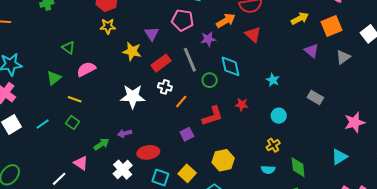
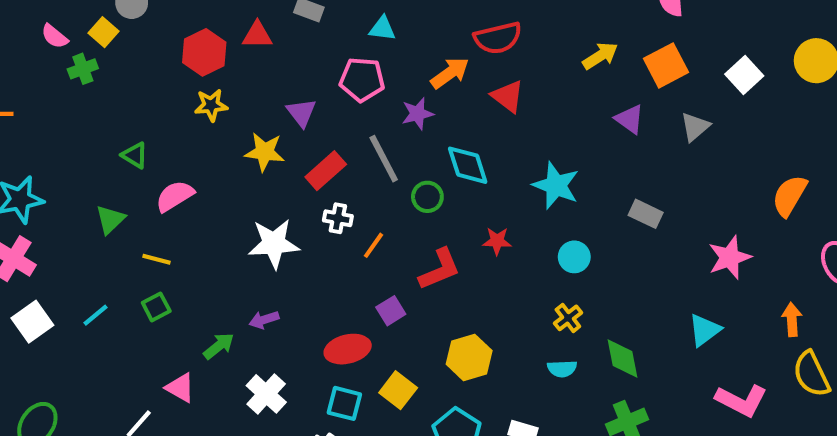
cyan star: (273, 80) -> (556, 185), size x1.6
green square: (73, 123) -> (156, 307), turned 32
red ellipse: (148, 152) -> (348, 349), moved

